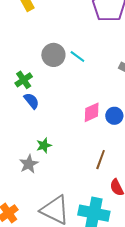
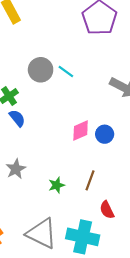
green star: (44, 145) -> (57, 185), moved
gray star: (29, 164) -> (16, 169), moved

